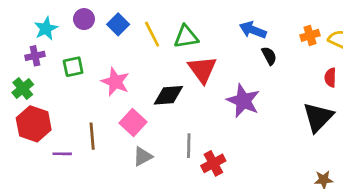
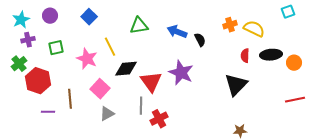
purple circle: (84, 19) -> (50, 16), moved
cyan star: (46, 29) -> (21, 20), moved
blue arrow: (253, 30) -> (177, 32), moved
yellow line: (152, 34) -> (110, 47), moved
red triangle: (202, 69) -> (151, 82), moved
red hexagon: (34, 124) -> (38, 81), moved

